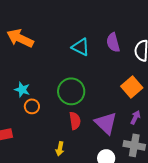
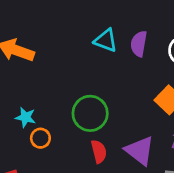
purple semicircle: (113, 42) -> (139, 44), turned 30
cyan triangle: (81, 47) -> (106, 40), moved

